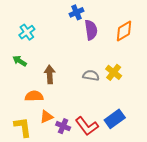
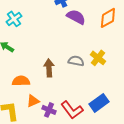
purple semicircle: (91, 30) -> (76, 17), turned -54
brown arrow: (50, 74) -> (49, 68), moved

